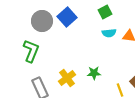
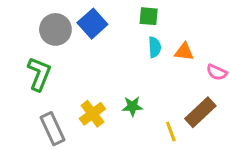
green square: (105, 12) -> (149, 16), turned 32
cyan semicircle: (109, 33) -> (155, 47), turned -88

